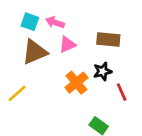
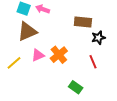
pink triangle: (67, 45) -> (38, 55), moved
black star: (103, 71) -> (98, 38), moved

